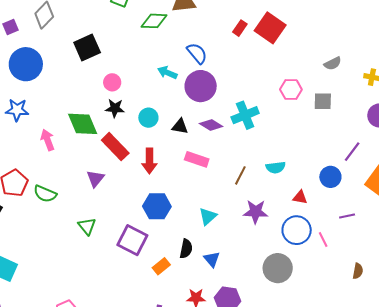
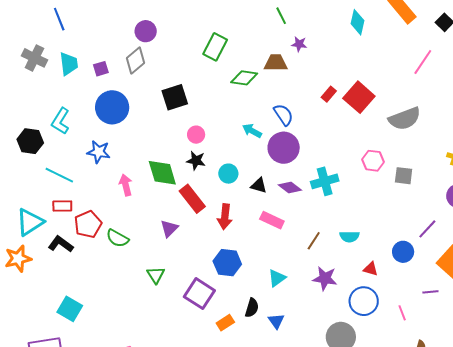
gray semicircle: (333, 63) -> (405, 119), moved, size x1.8
purple line: (347, 216) -> (430, 292), moved
pink line: (323, 240) -> (402, 313), moved

